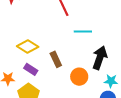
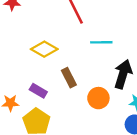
yellow diamond: (28, 46) -> (44, 49), moved

